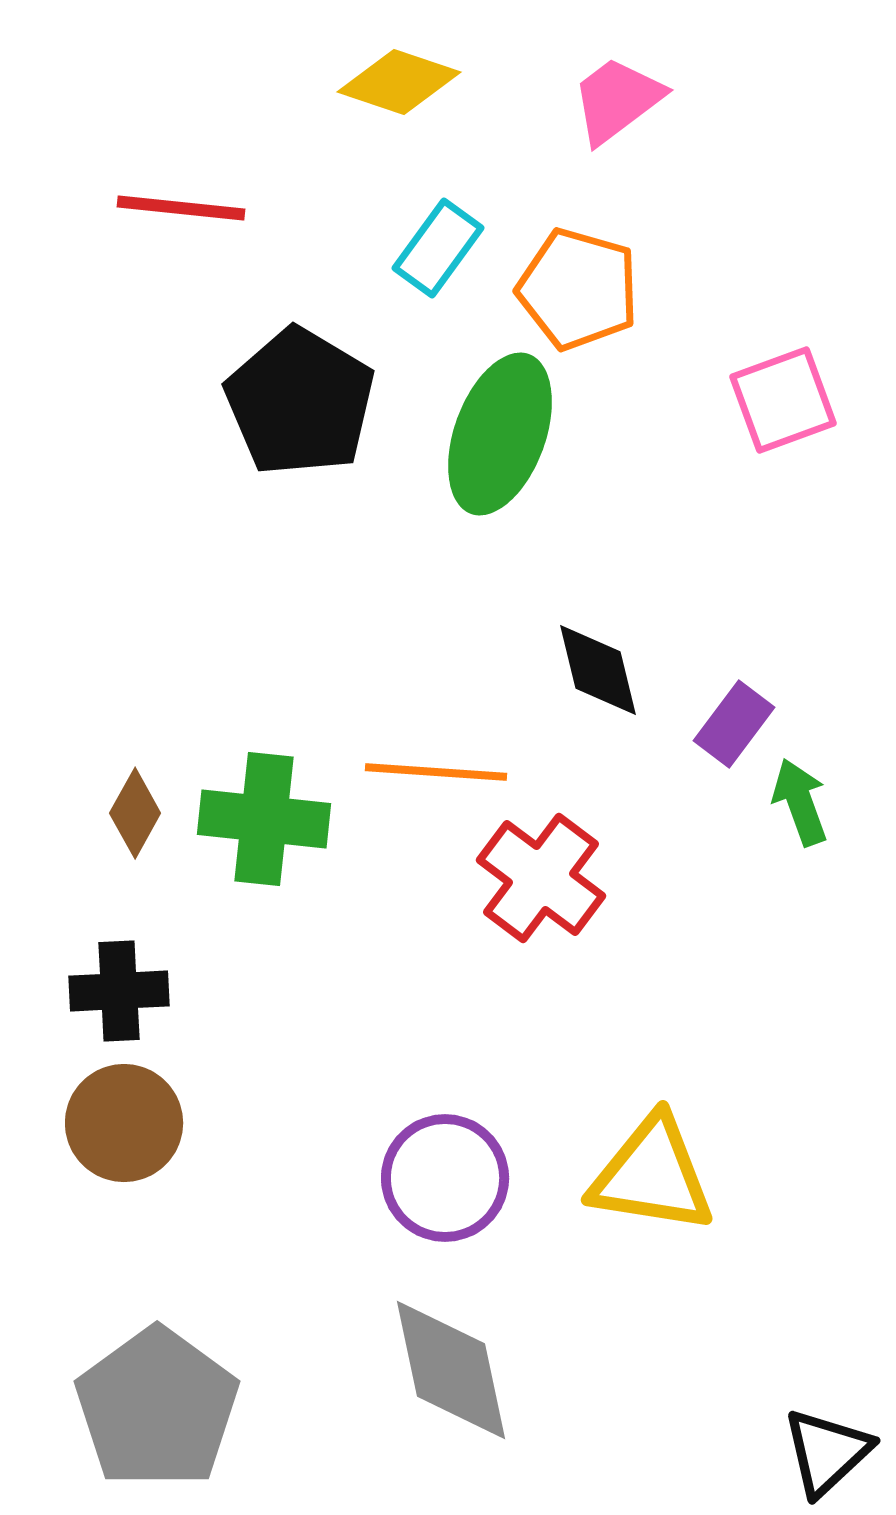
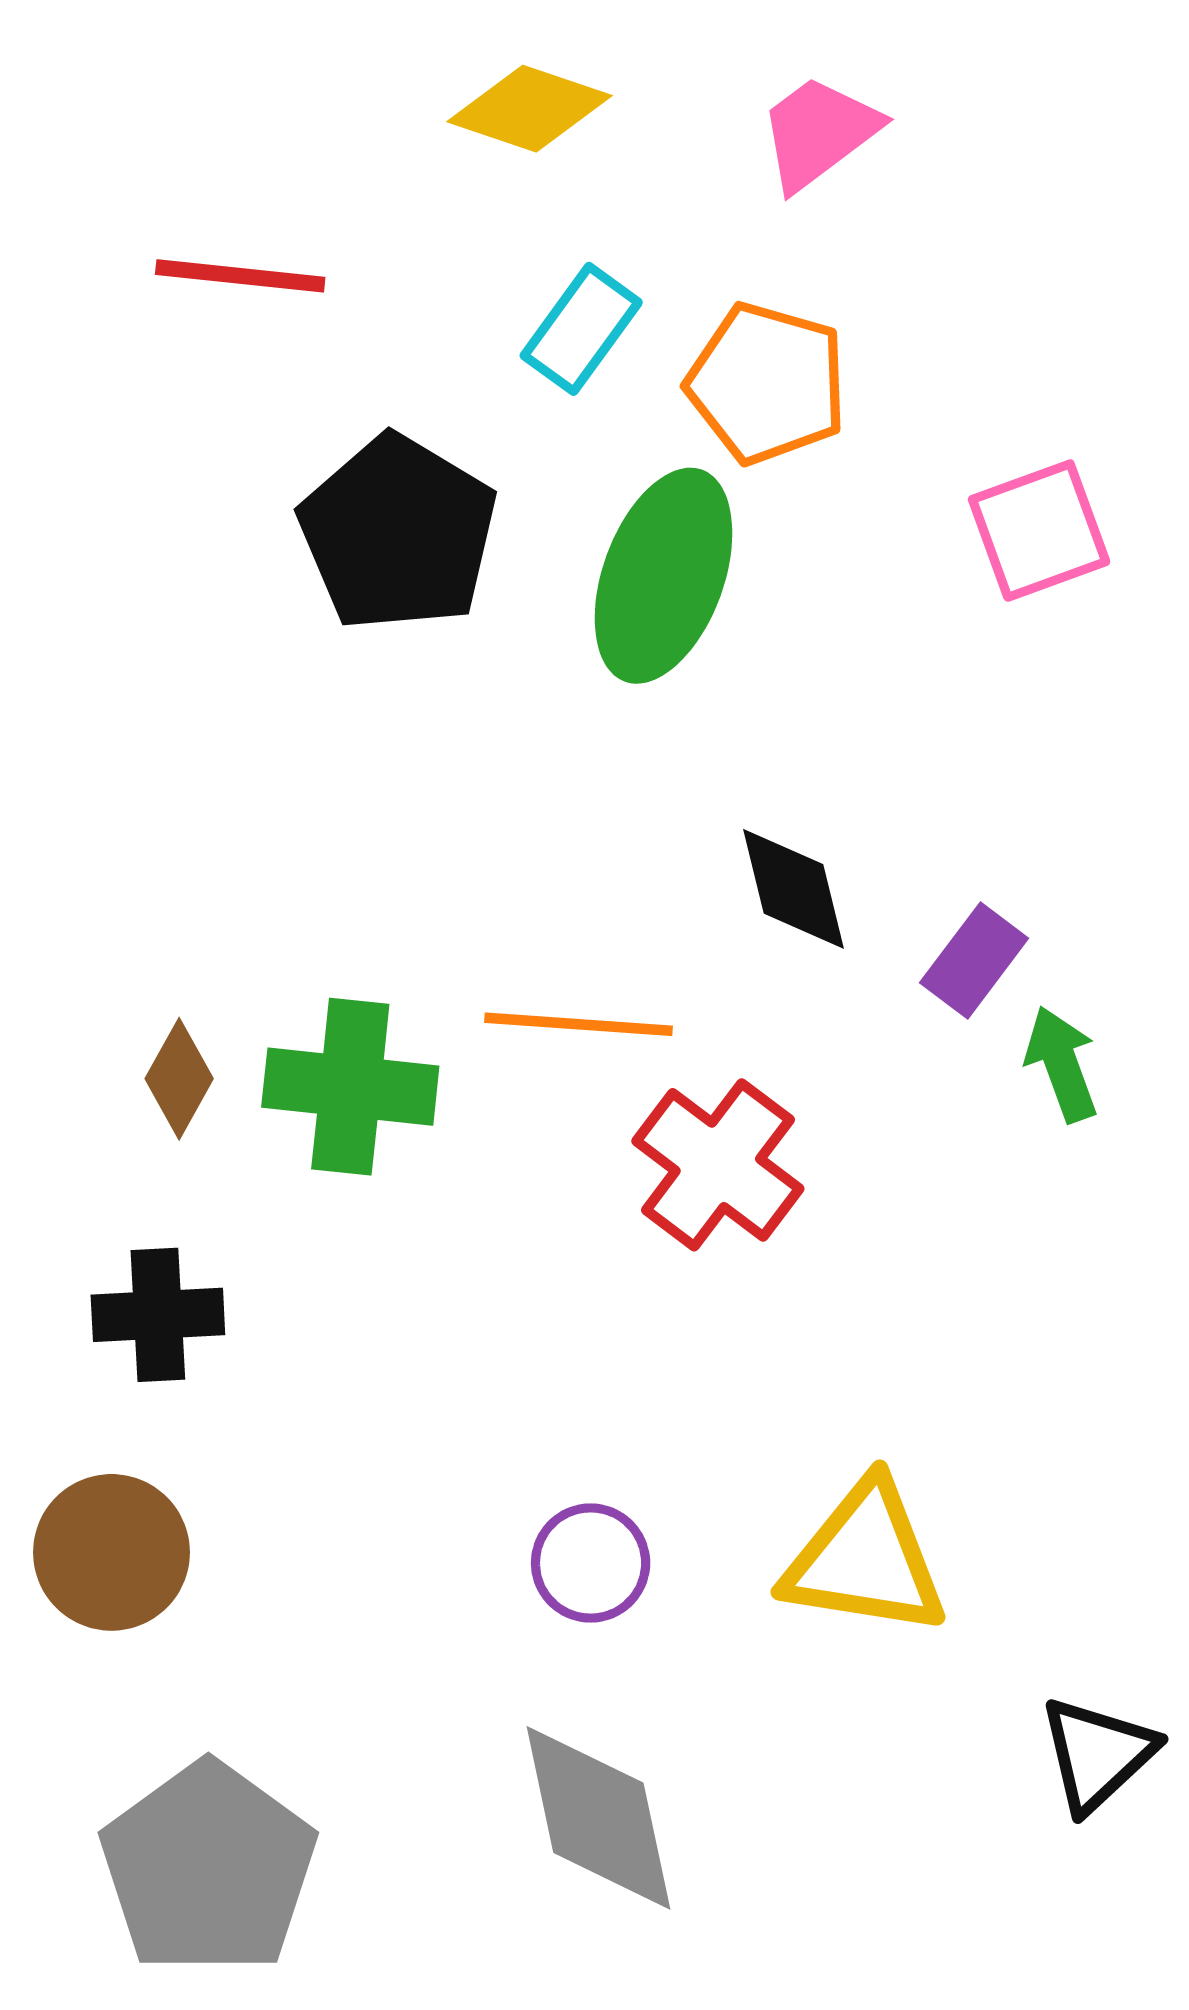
brown circle: (124, 1123) -> (111, 1552), moved
purple circle: (445, 1178) -> (591, 1563), size x0.7
black triangle: (827, 1452) -> (1097, 1754), moved

